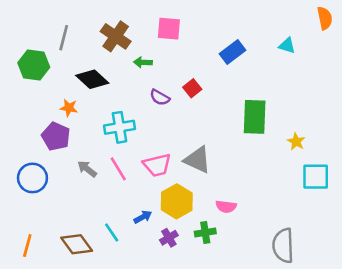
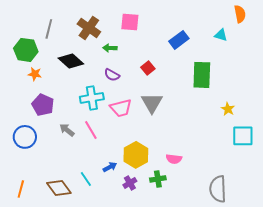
orange semicircle: (325, 18) -> (240, 14), moved
purple semicircle: (160, 97) -> (112, 75), moved
orange star: (69, 108) -> (35, 74), moved
green rectangle: (255, 117) -> (202, 75), moved
gray triangle: (197, 160) -> (152, 103), moved, turned 35
pink trapezoid: (157, 165) -> (121, 108), moved

